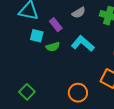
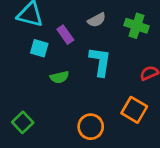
cyan L-shape: (83, 44) -> (100, 62), turned 55
green semicircle: (53, 47) -> (59, 77), moved

